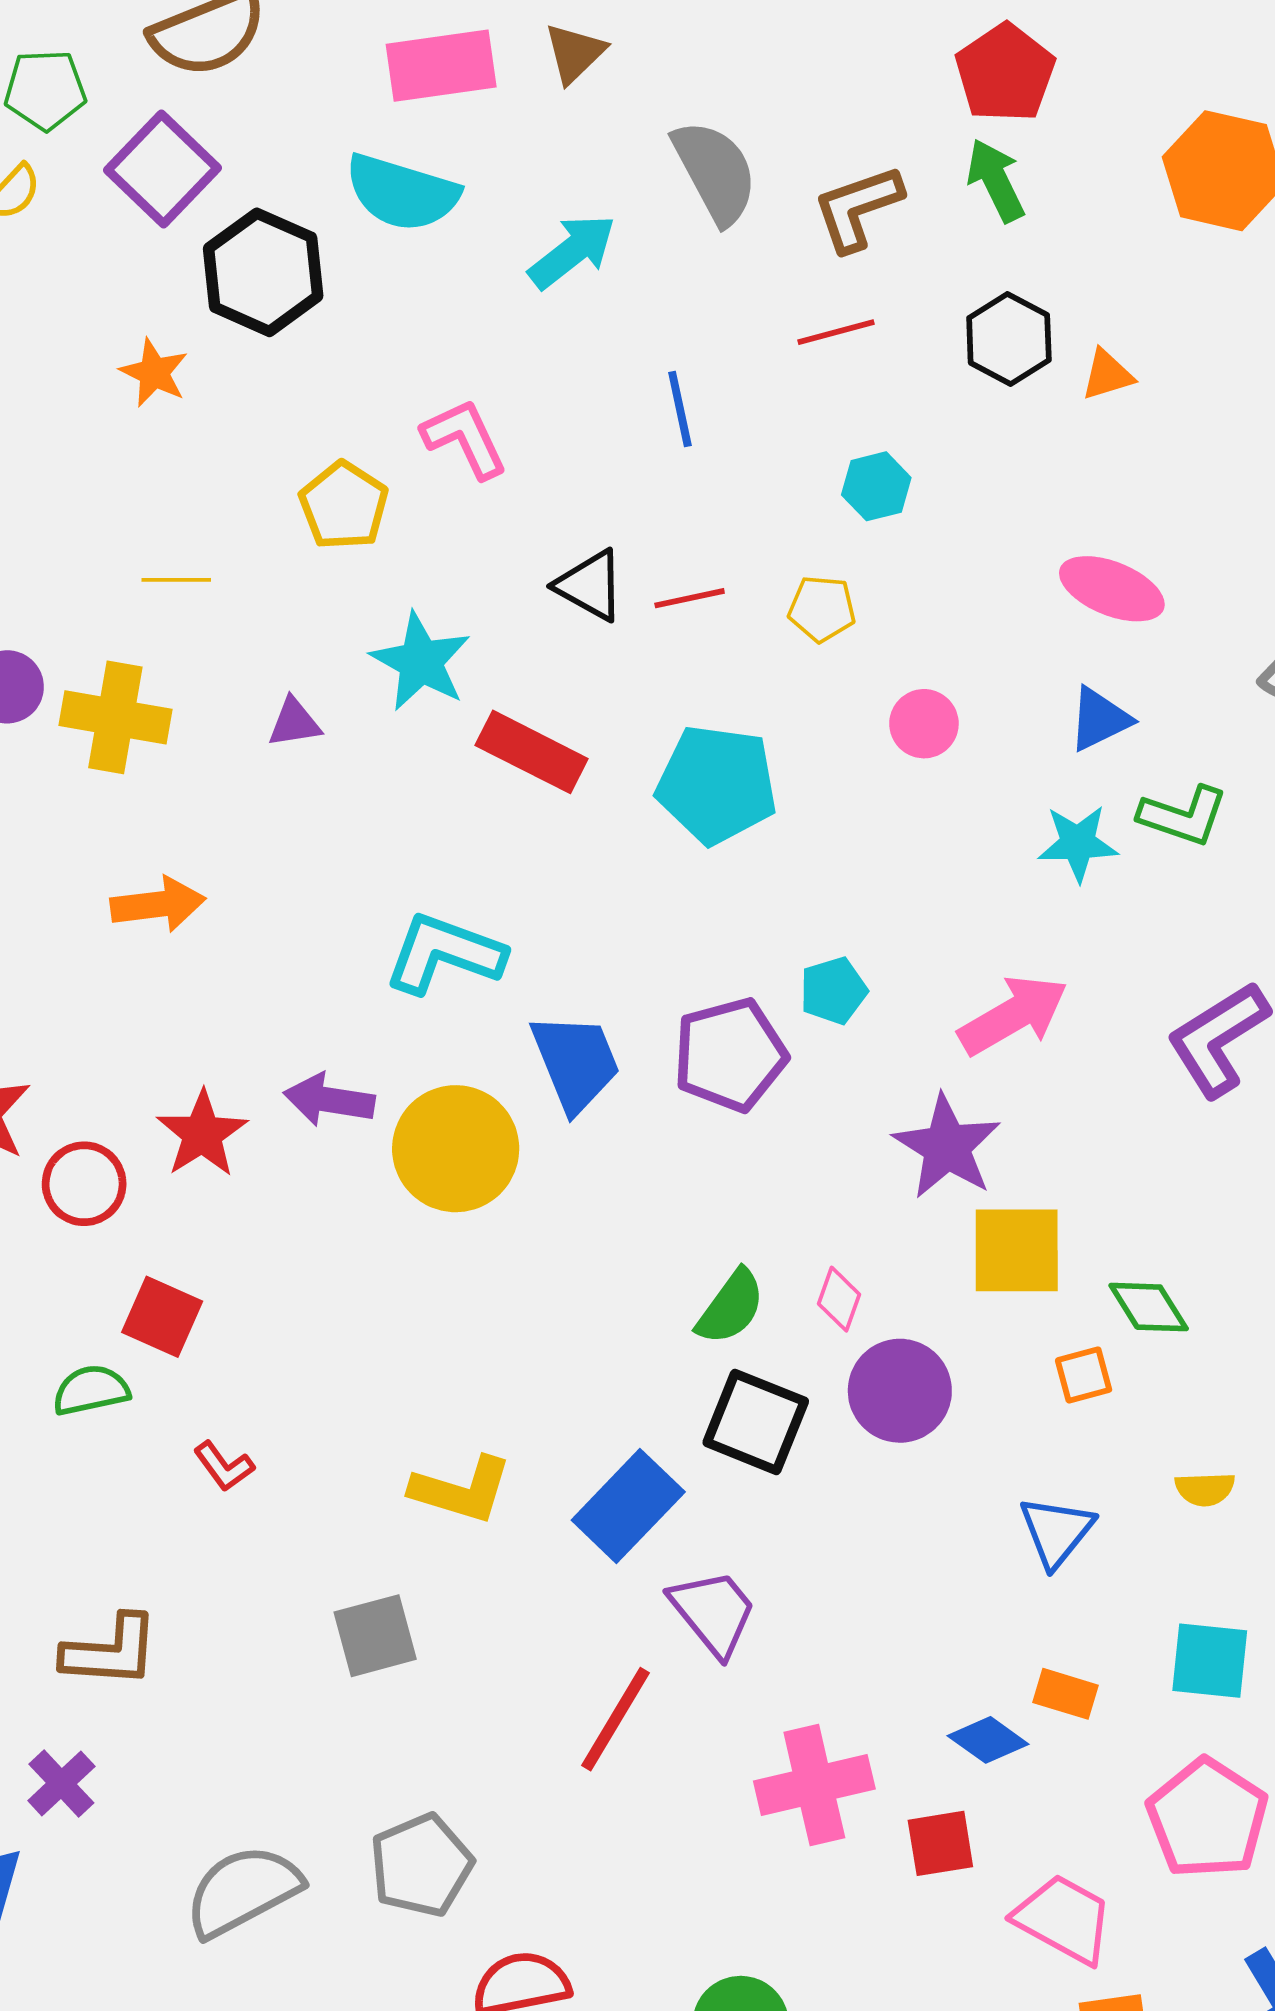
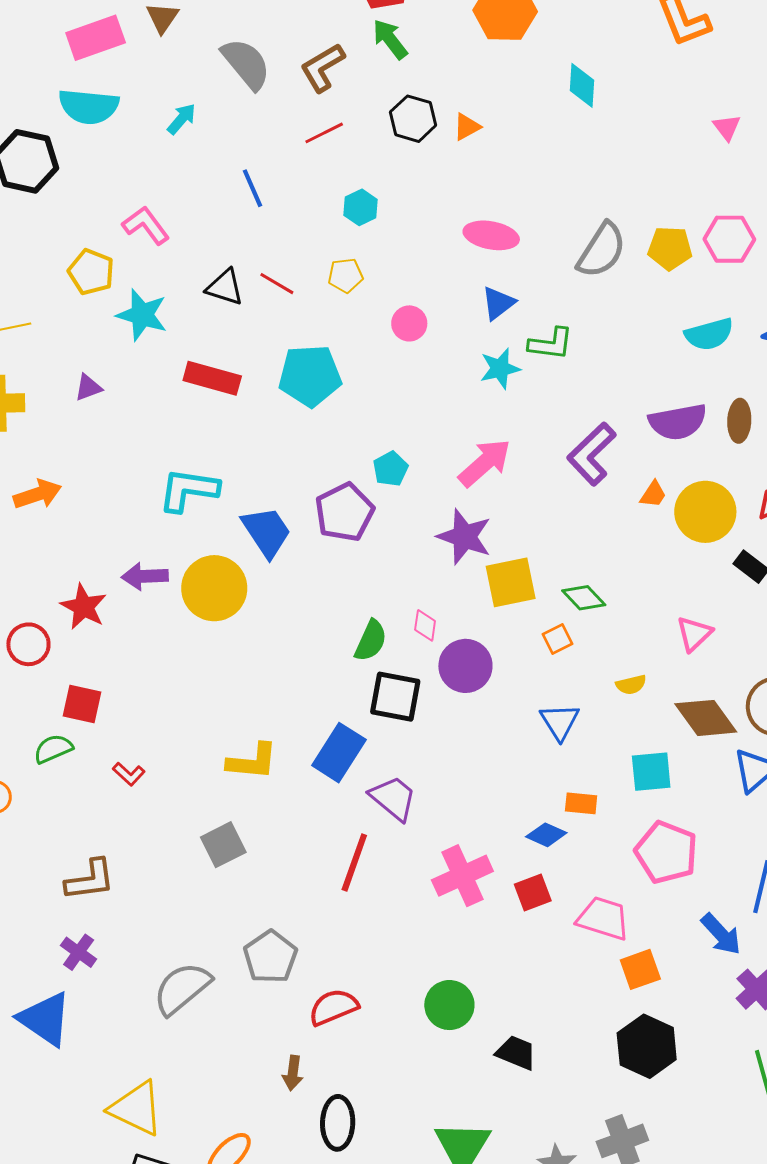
cyan arrow: (572, 251) -> (182, 119), size x0.7
red line: (690, 598) -> (277, 284), turned 54
cyan star: (421, 662) -> (142, 315), moved

